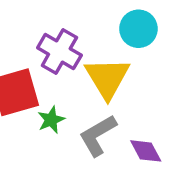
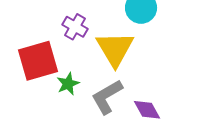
purple cross: (59, 52) -> (75, 27), size x0.7

